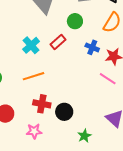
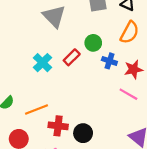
green circle: (75, 21) -> (93, 43), moved
orange line: (34, 76) -> (37, 109), moved

